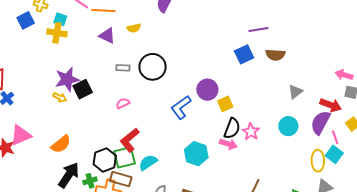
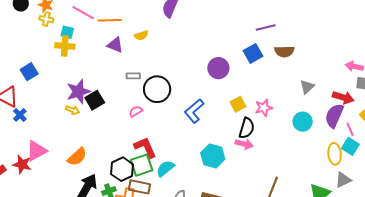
blue square: (26, 20) -> (29, 72), moved
black circle: (153, 67) -> (157, 89), moved
purple circle: (207, 90) -> (218, 68), moved
pink star: (251, 132) -> (264, 108), moved, turned 30
red L-shape: (130, 140) -> (145, 147), turned 110

